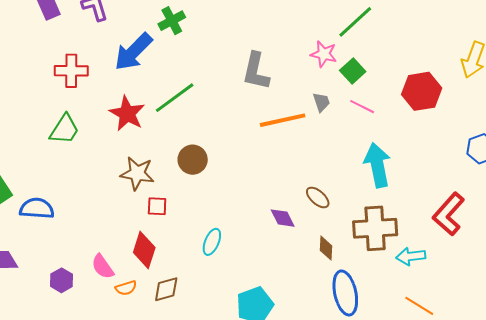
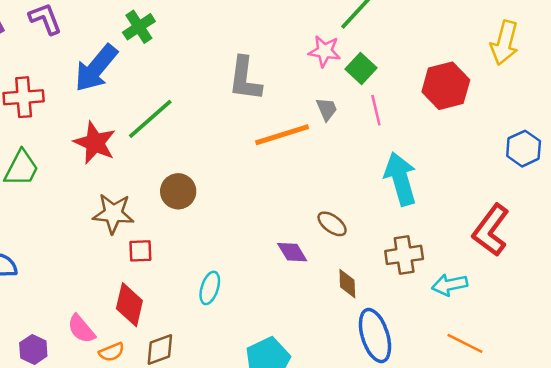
pink line: (362, 107) -> (376, 110), turned 55
brown cross: (375, 228) -> (404, 255), size x0.7

